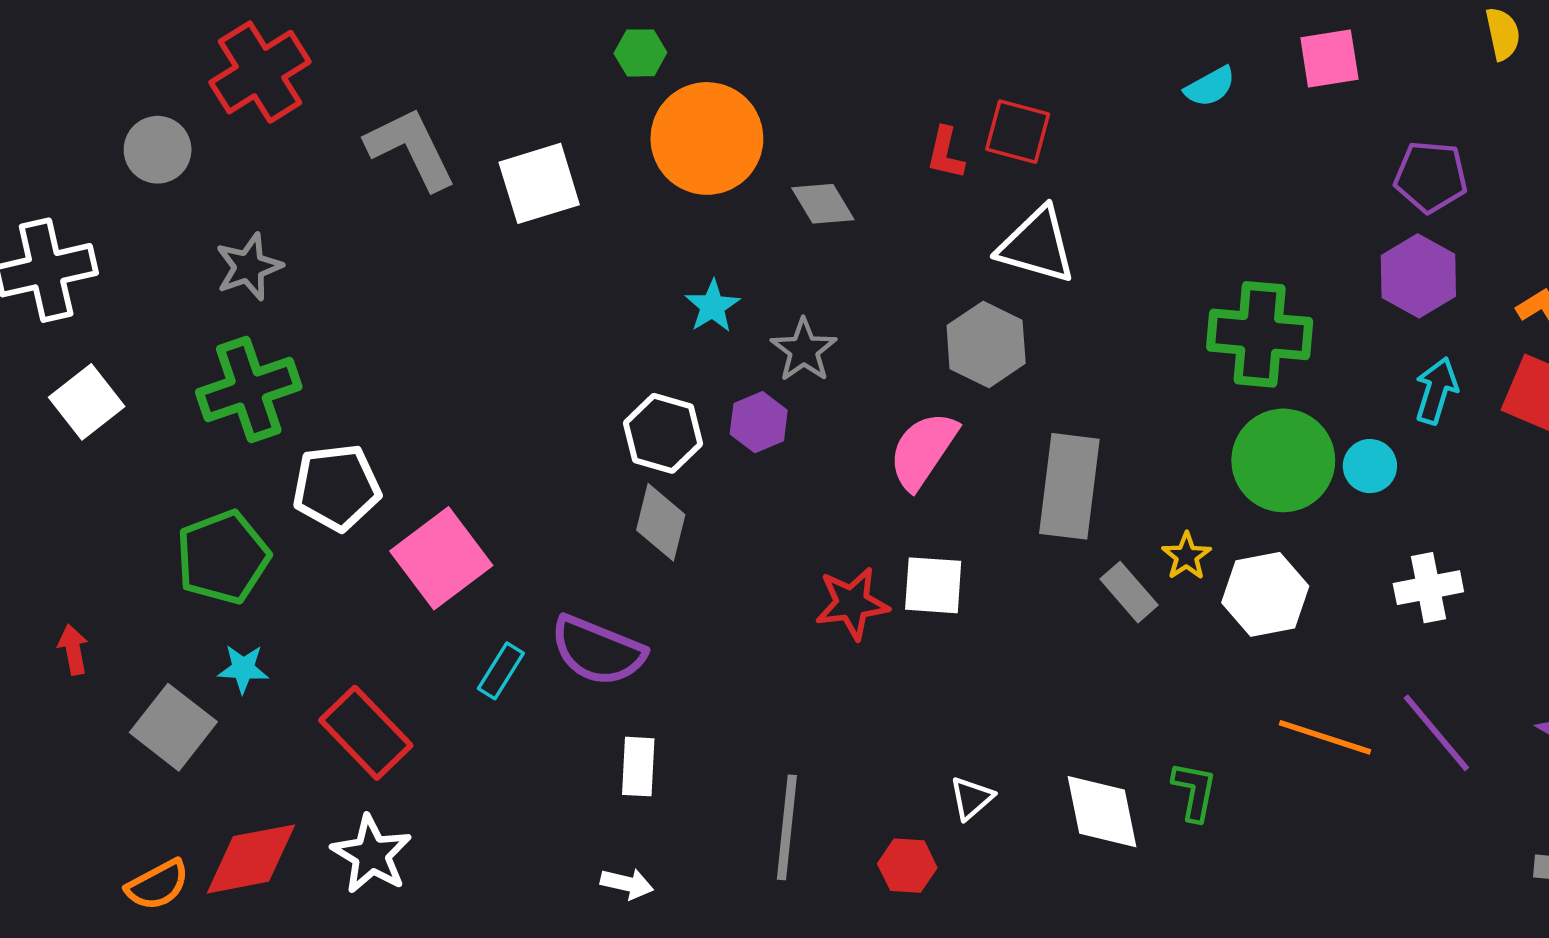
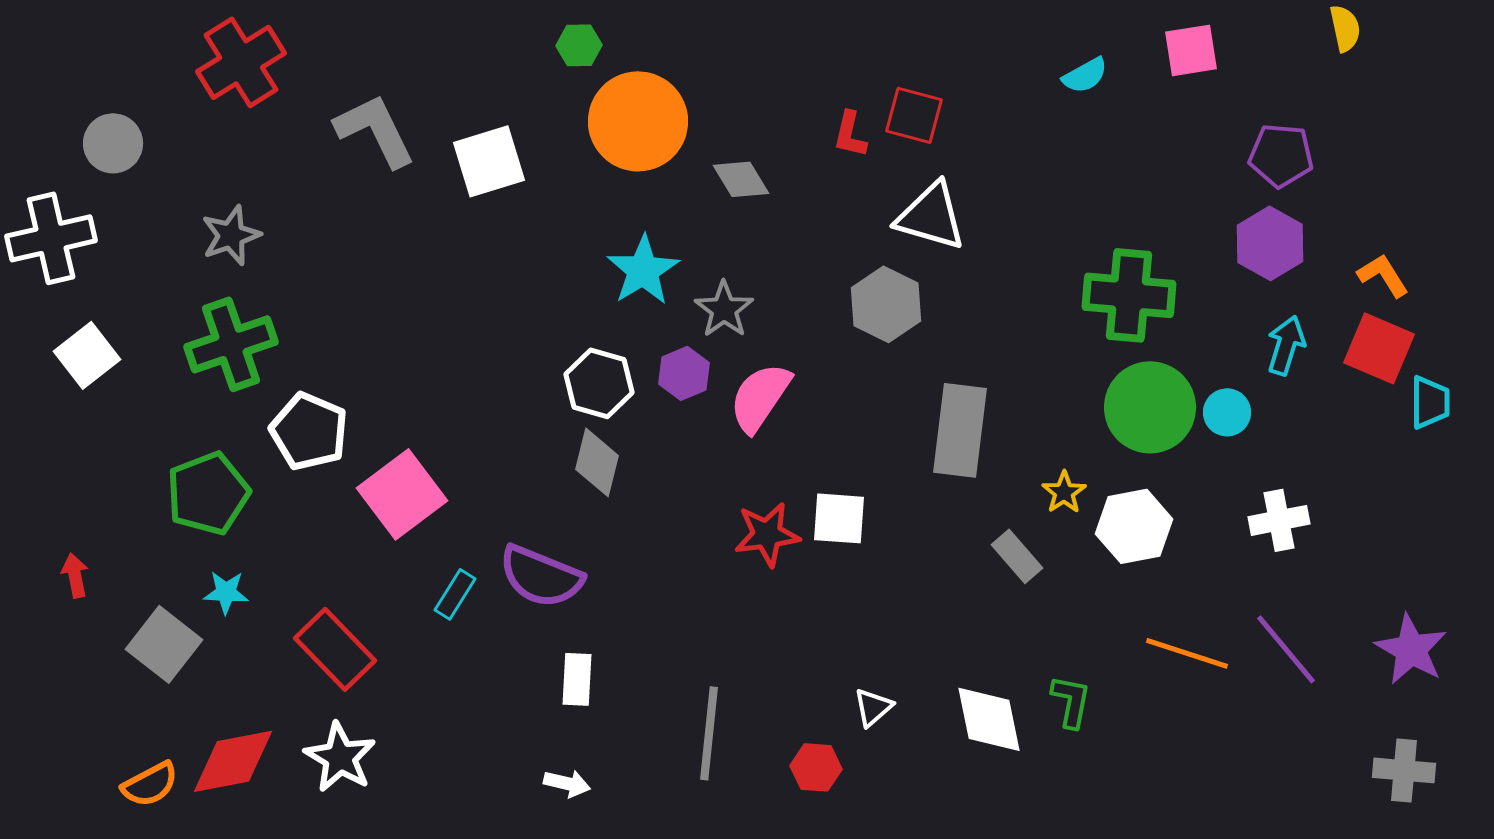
gray circle: (158, 150) -> (113, 143), moved
cyan star: (713, 306) -> (643, 270), size x1.5
pink semicircle: (923, 450) -> (760, 397), moved
white pentagon: (337, 487) -> (309, 431), turned 30
gray rectangle: (1129, 592) -> (1017, 556), moved

